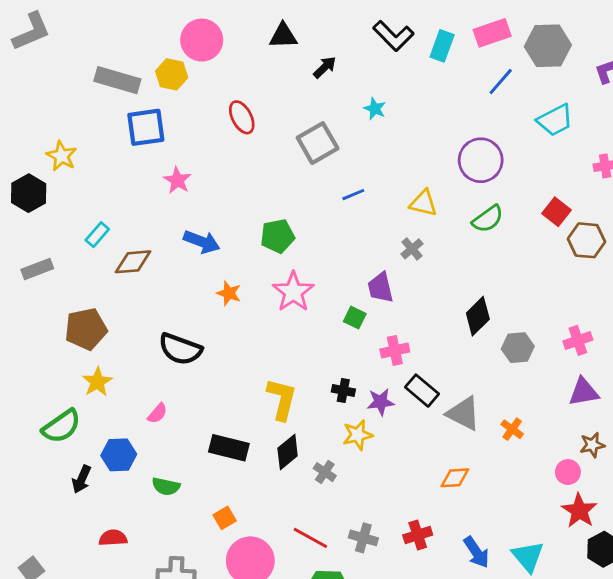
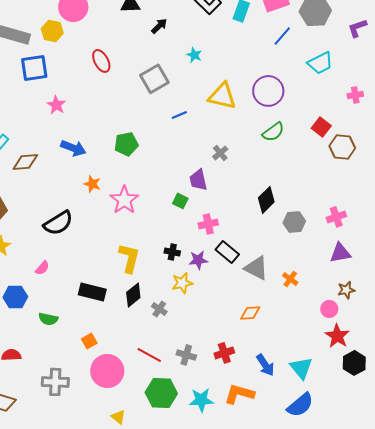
yellow triangle: (423, 203) -> (222, 96), moved, size x1.4
pink star: (293, 292) -> (124, 200), moved
black semicircle: (180, 349) -> (58, 223), turned -52

